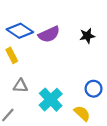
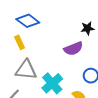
purple semicircle: (49, 34) -> (73, 49), moved
gray triangle: (20, 86) -> (26, 70), size x1.6

